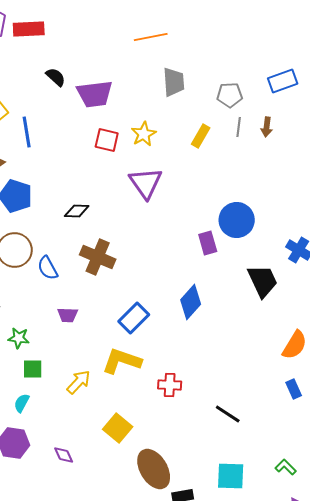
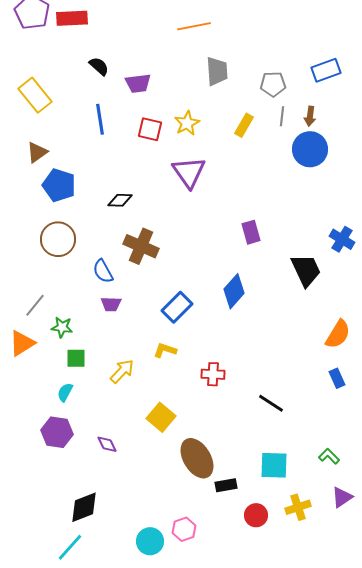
purple trapezoid: (95, 94) -> (138, 83), size x0.7
blue line: (27, 132) -> (100, 119), moved
blue circle: (237, 220) -> (310, 149), moved
blue semicircle: (48, 268) -> (103, 271), moved
yellow L-shape: (122, 361) -> (165, 350), size x0.6

